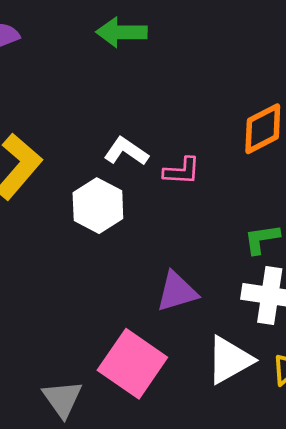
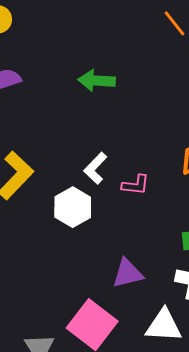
white L-shape: (126, 151) -> (95, 168), turned -84
white triangle: (230, 360) -> (164, 326), turned 30

